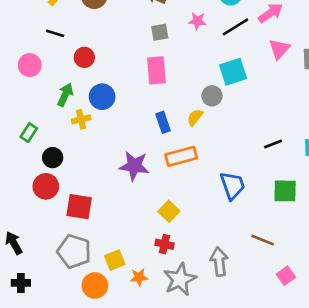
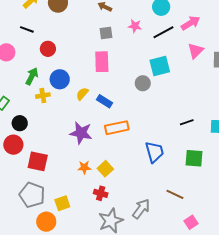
yellow semicircle: (195, 117) -> (82, 94), moved
blue rectangle: (163, 122) -> (105, 101), turned -42
gray arrow: (219, 262) -> (141, 209), turned 40
orange star: (139, 277) -> (84, 167), moved

